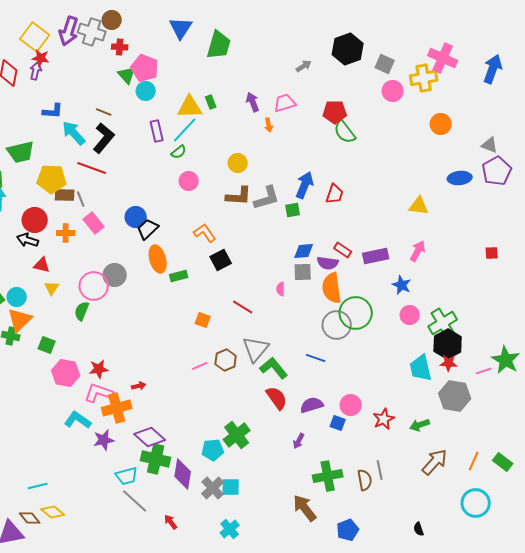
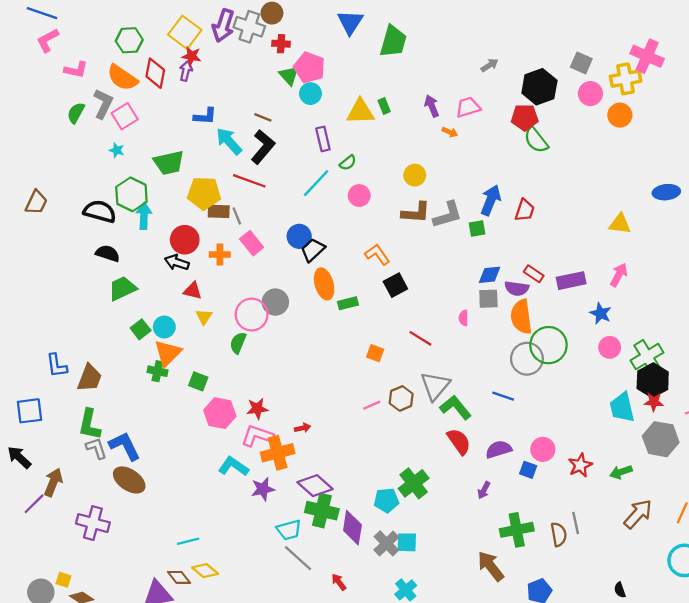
black hexagon: (348, 49) -> (539, 87), moved
orange circle: (441, 124) -> (620, 115), moved
orange arrow: (269, 125) -> (450, 132), turned -56
cyan line: (185, 130) -> (316, 183), moved

